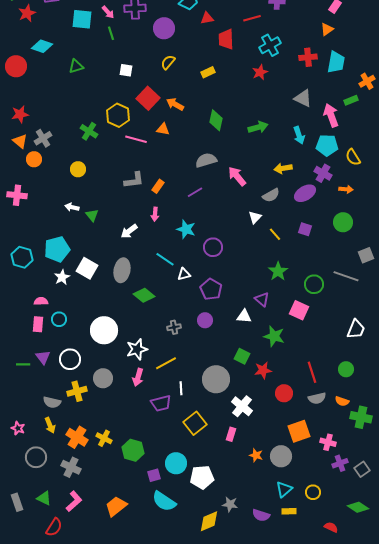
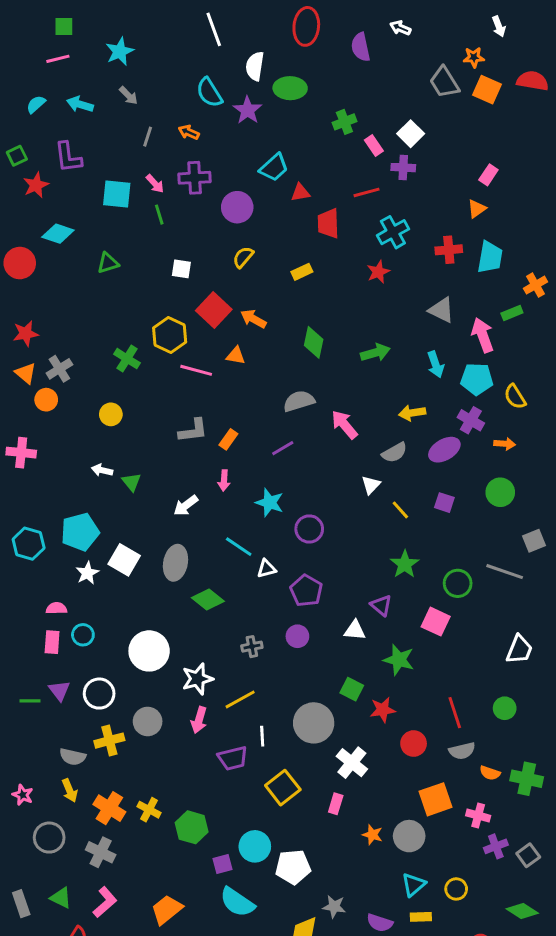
orange semicircle: (342, 401) -> (490, 773), moved

